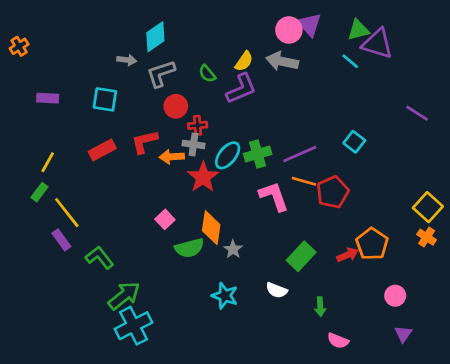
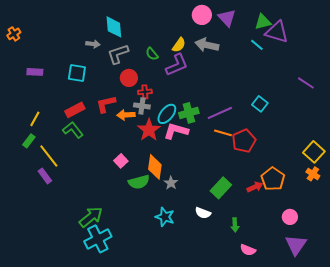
pink circle: (289, 30) -> (202, 15), moved
cyan diamond: (155, 37) -> (114, 27), turned -60
pink L-shape: (274, 196) -> (176, 131), moved, turned -55
green L-shape: (99, 258) -> (73, 130), moved
purple triangle: (403, 334) -> (296, 245), size x1.6

